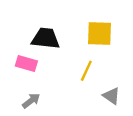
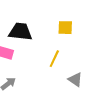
yellow square: (100, 34) -> (65, 28), size x0.7

